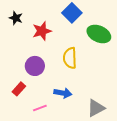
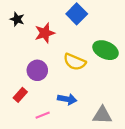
green ellipse: (99, 34) -> (106, 50), moved
yellow semicircle: (70, 58) -> (75, 62), turned -65
gray triangle: (96, 108) -> (102, 115), turned 30

